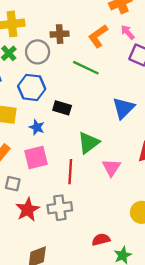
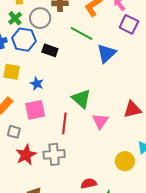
blue hexagon: (32, 87) -> (24, 40), moved
black rectangle: (62, 108) -> (50, 50), moved
blue triangle: (123, 108) -> (106, 53), moved
green triangle: (89, 143) -> (81, 99), turned -45

